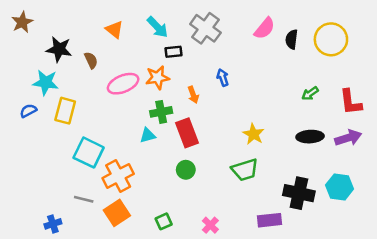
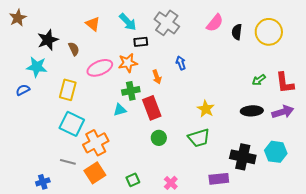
black star: (59, 49) -> (48, 40), turned -30
green arrow: (310, 94) -> (259, 80), moved
yellow rectangle: (65, 111) -> (68, 90), moved
green circle: (186, 170) -> (159, 138), moved

